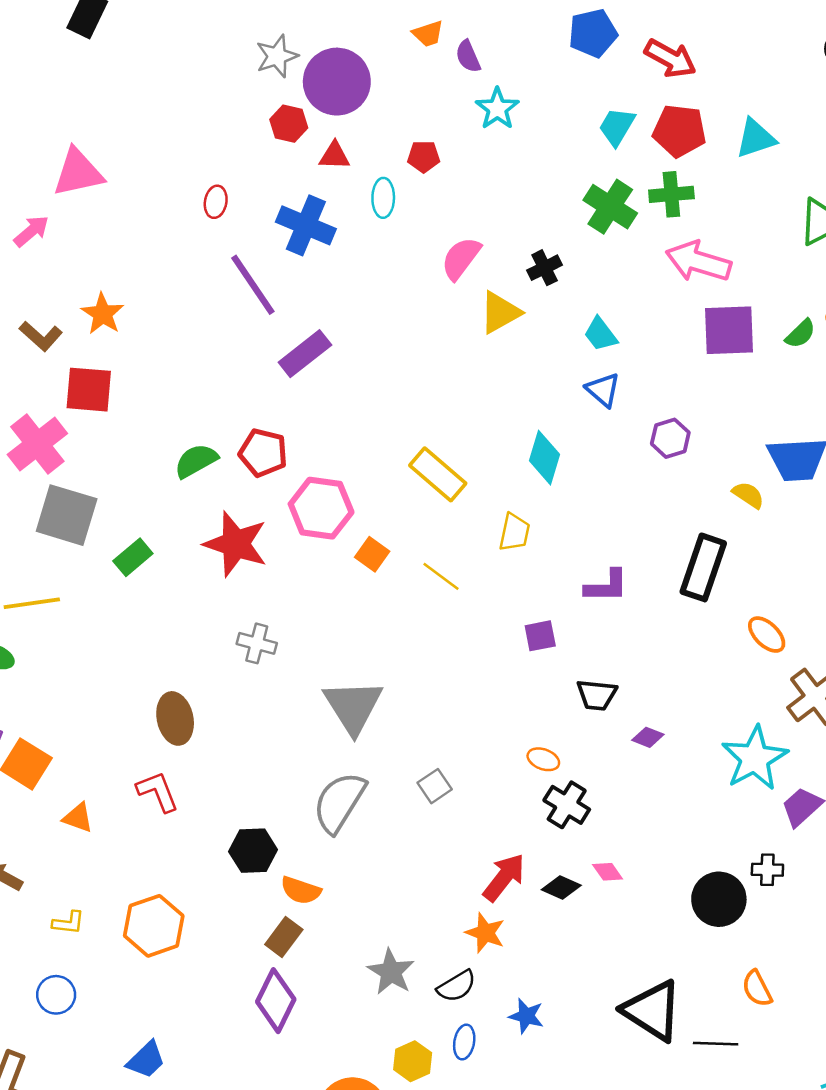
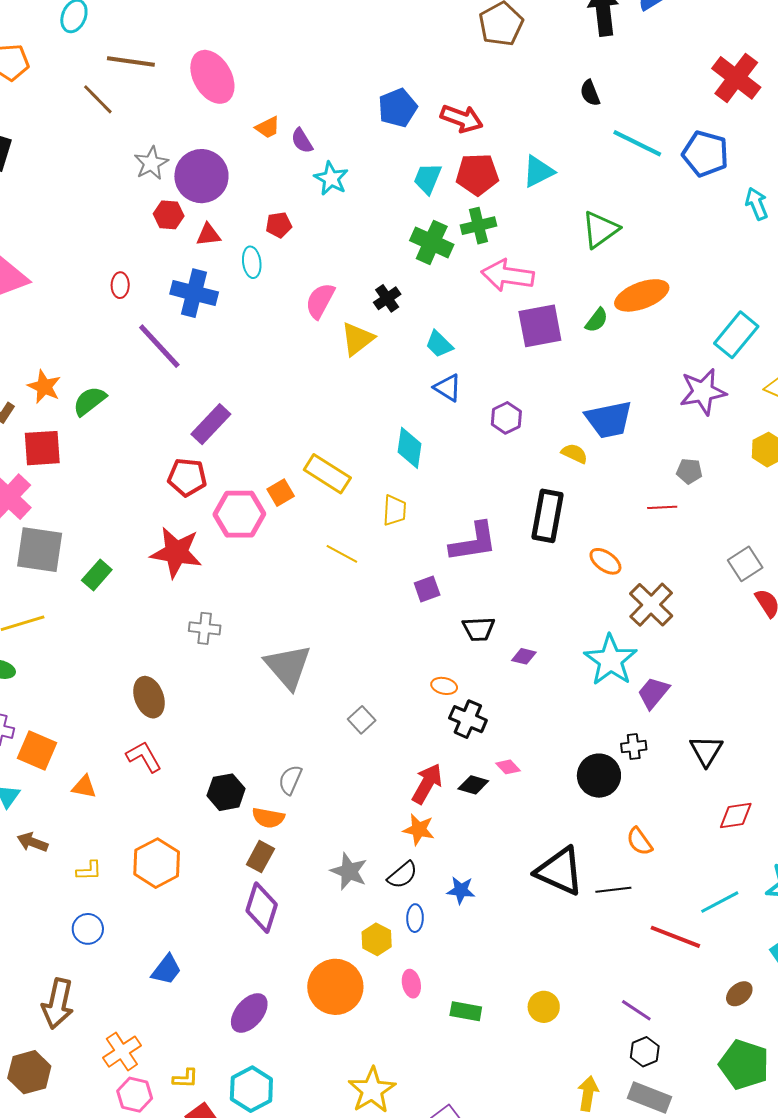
purple rectangle: (305, 354) -> (211, 424), moved
green semicircle: (196, 461) -> (90, 401), moved
orange square: (372, 554) -> (281, 493), moved, turned 32
purple L-shape: (606, 586) -> (473, 542), size x1.4
gray semicircle: (339, 802) -> (290, 780), moved, size x0.6

